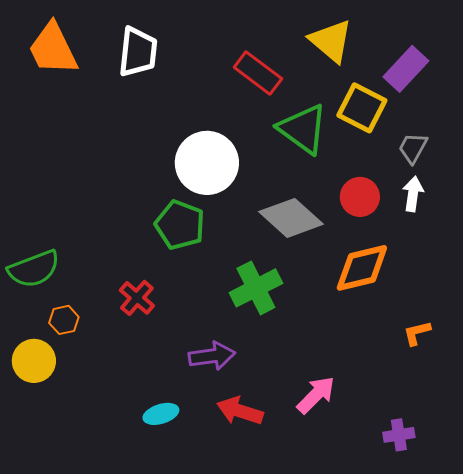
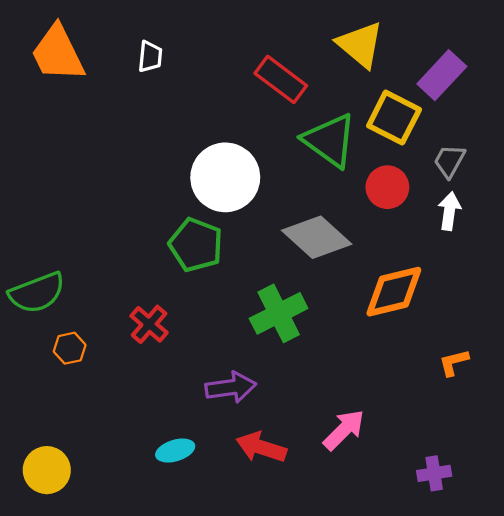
white trapezoid: (138, 52) -> (150, 57), size x0.6
red circle: (360, 197) -> (387, 187), moved
yellow circle: (34, 361) -> (47, 470), moved

